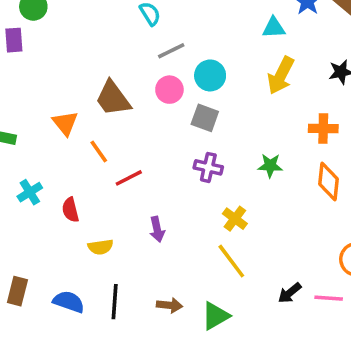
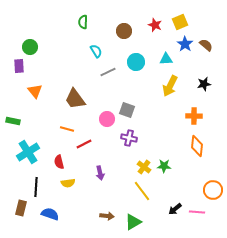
cyan circle: (210, 75) -> (136, 62), moved
pink circle: (169, 90) -> (107, 119), moved
orange triangle: (65, 123) -> (35, 91), moved
orange line: (99, 151) -> (67, 129), turned -40
green star: (270, 166) -> (164, 166), moved
cyan cross: (30, 192) -> (28, 152), size x1.6
red semicircle: (70, 210) -> (59, 162), moved
black line: (115, 302) -> (36, 187), moved

